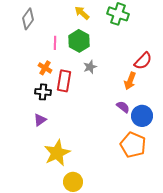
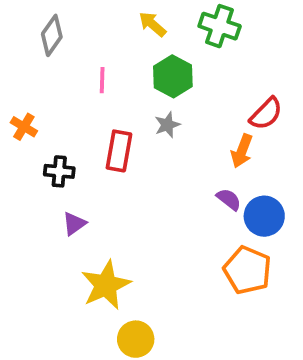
green hexagon: (79, 41) -> (173, 76), moved
orange cross: (45, 68) -> (24, 127), moved
black cross: (43, 92) -> (59, 171), moved

